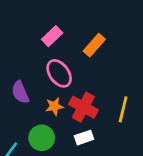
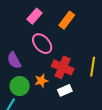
orange star: (54, 106) -> (41, 81), moved
green circle: (42, 138) -> (20, 86), moved

